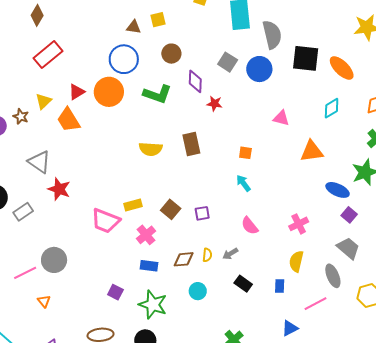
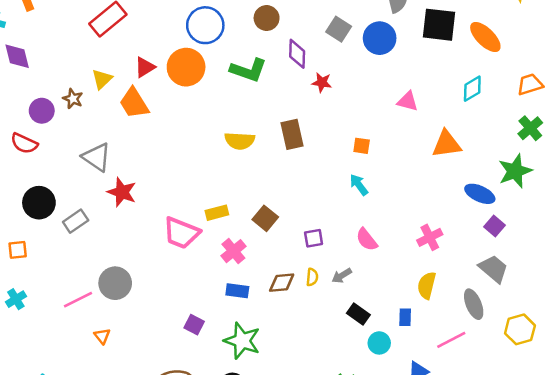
purple square: (202, 213) -> (314, 238), moved
cyan circle: (198, 291) -> (379, 343), moved

